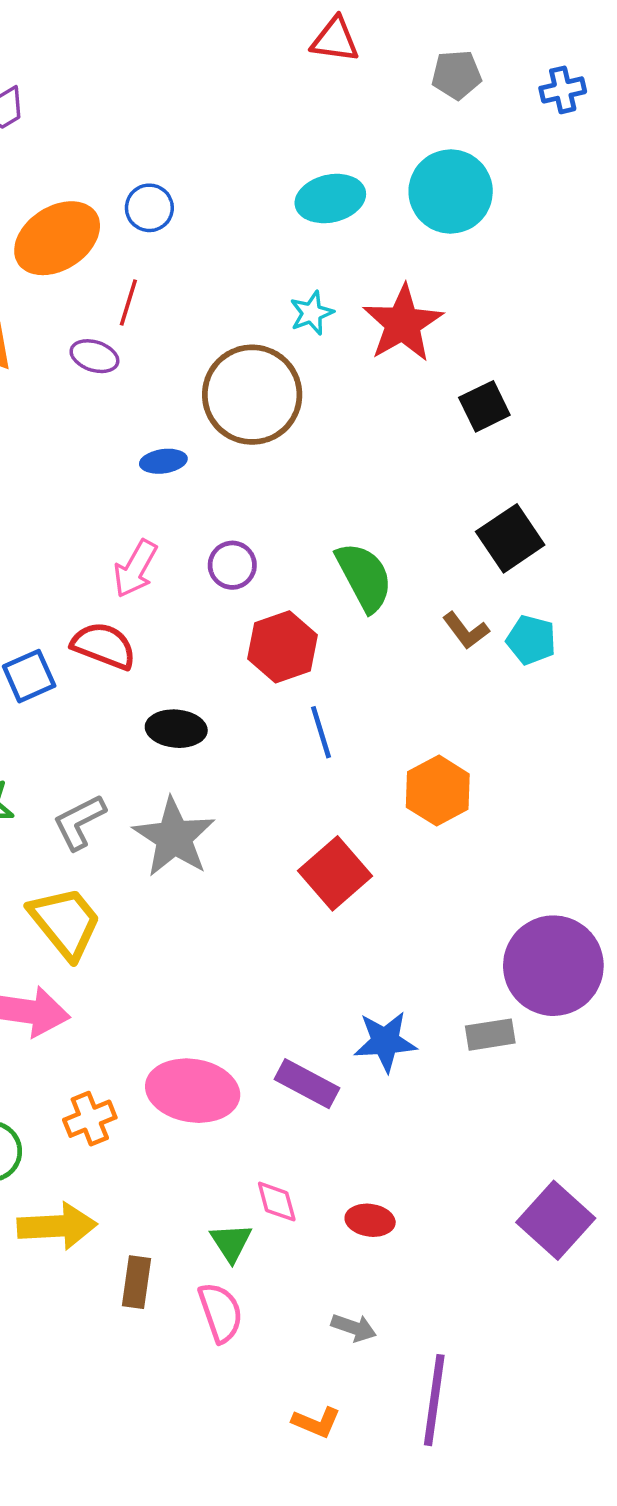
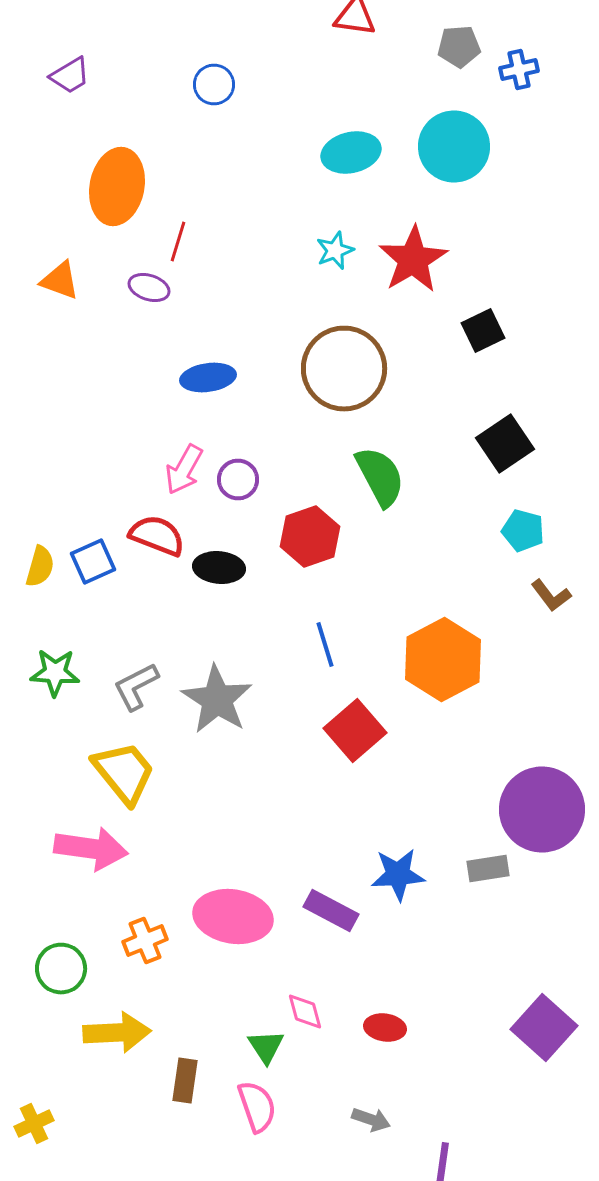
blue cross: (563, 90) -> (519, 70), moved
blue circle: (149, 208) -> (214, 84), moved
orange ellipse: (57, 238) -> (117, 186), turned -46
brown circle: (252, 395) -> (344, 368), moved
blue ellipse: (163, 461) -> (208, 378), size x1.4
purple circle: (232, 565) -> (238, 480), moved
brown L-shape: (466, 631) -> (551, 596), moved
black ellipse: (176, 729) -> (219, 568), moved
blue line: (321, 732) -> (325, 644), moved
orange hexagon: (438, 791) -> (443, 660), size x1.4

